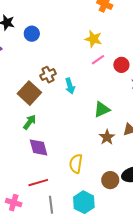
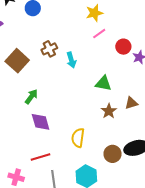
yellow star: (93, 39) -> (94, 13), turned -30
red circle: (121, 65) -> (123, 47), moved
brown square: (29, 93) -> (17, 61), moved
green triangle: (102, 110) -> (103, 83), turned 36

